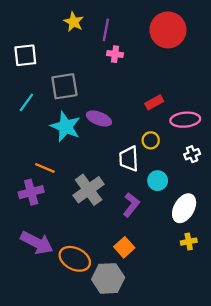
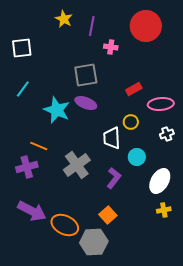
pink cross: (115, 54) -> (111, 47), moved
gray square: (64, 86) -> (86, 75), moved

